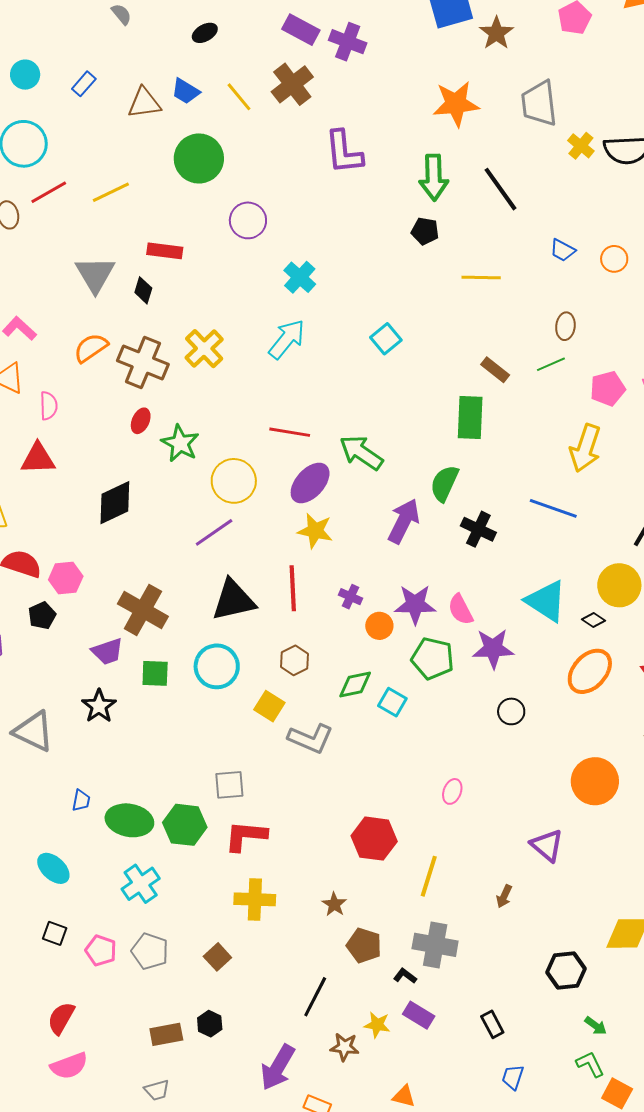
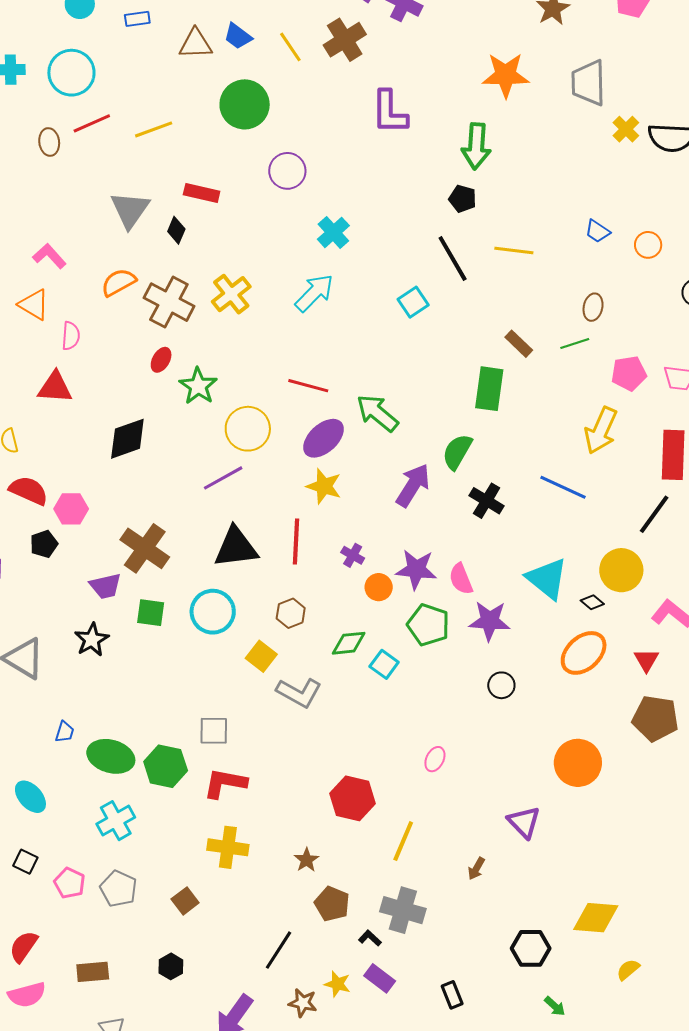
blue rectangle: (84, 84) -> (137, 19), turned 35
black line: (500, 189) -> (453, 258), moved
brown rectangle: (166, 1034) -> (93, 972), moved

